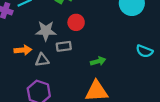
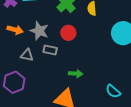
orange arrow: (23, 50) -> (15, 30), moved
cyan semicircle: (144, 51) -> (113, 91), moved

